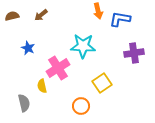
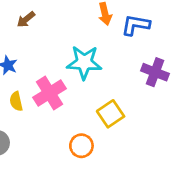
purple cross: (134, 53) -> (155, 72), turned 30
yellow semicircle: (42, 86) -> (16, 101), moved

